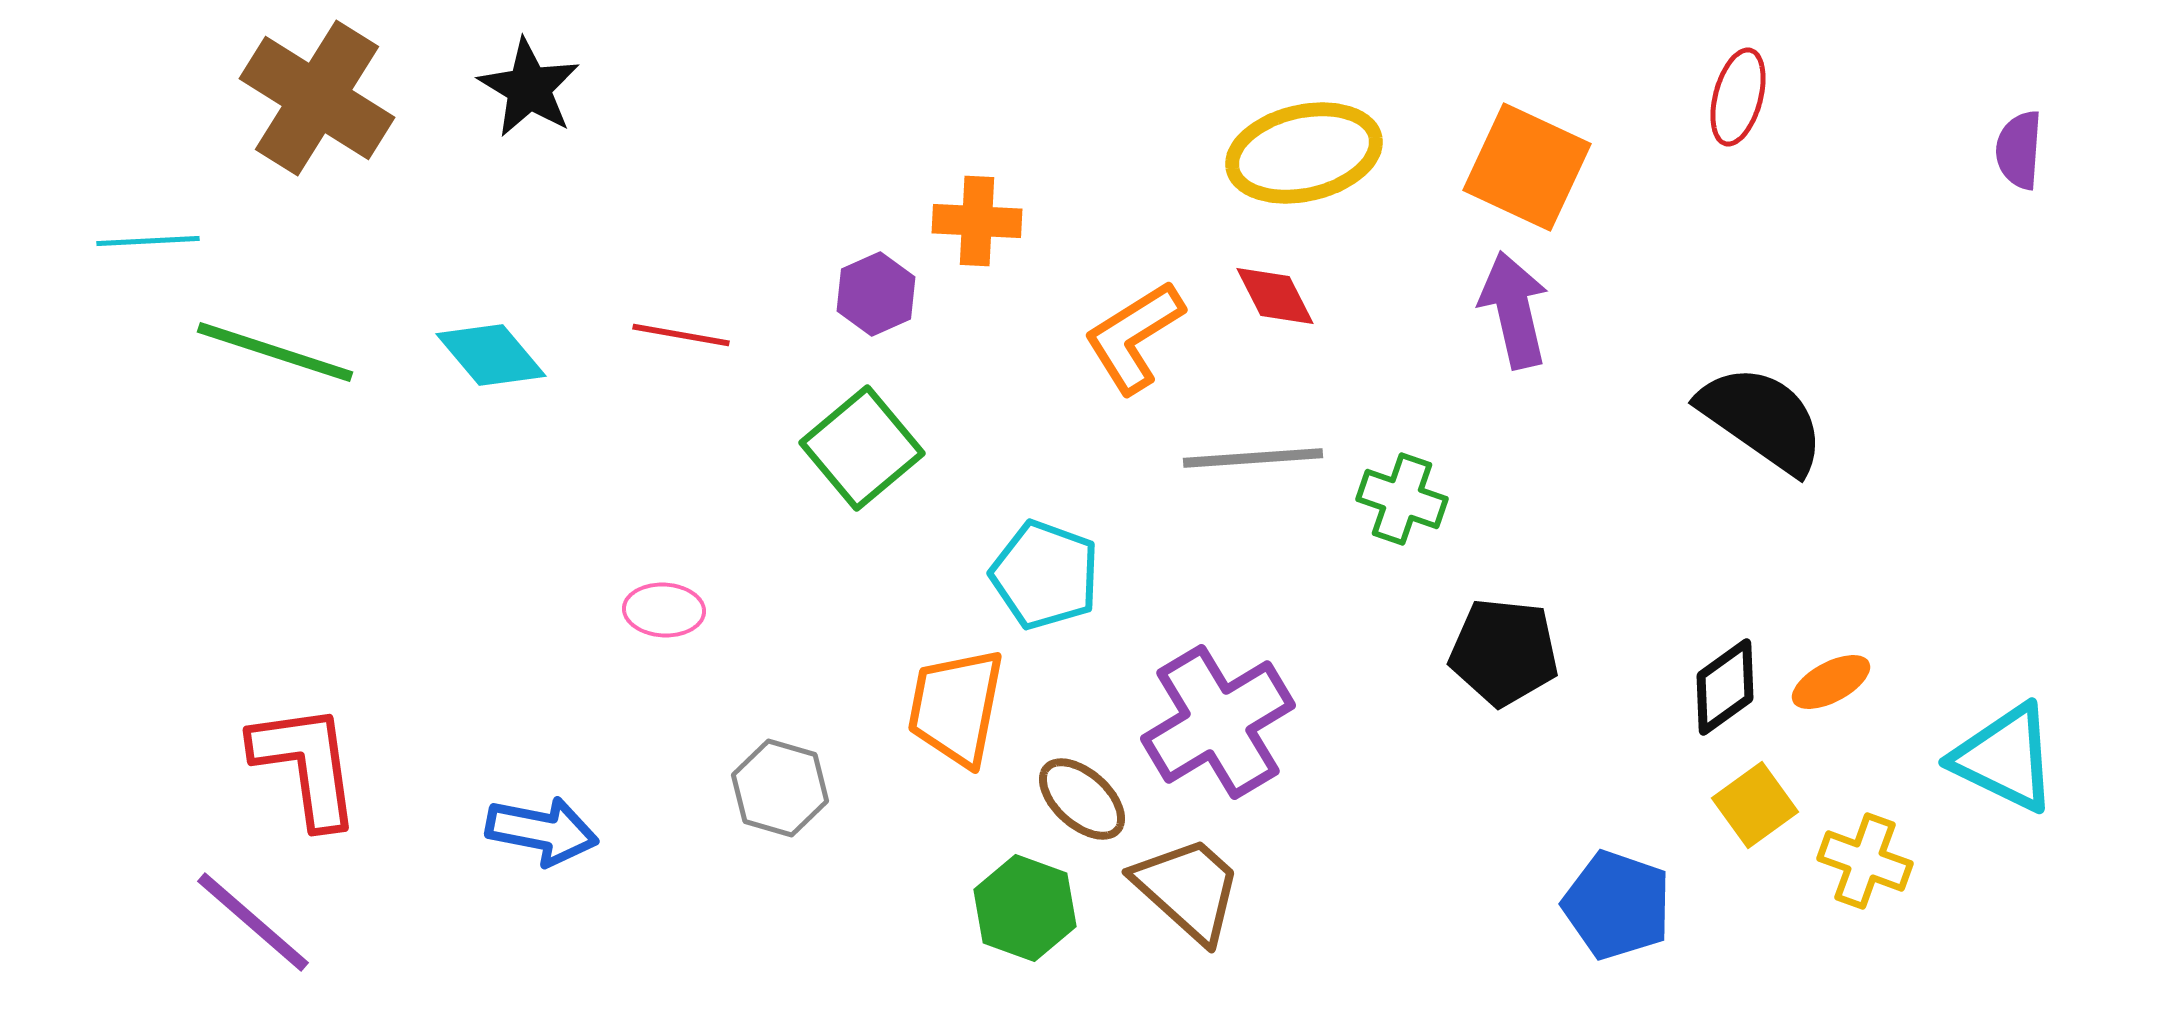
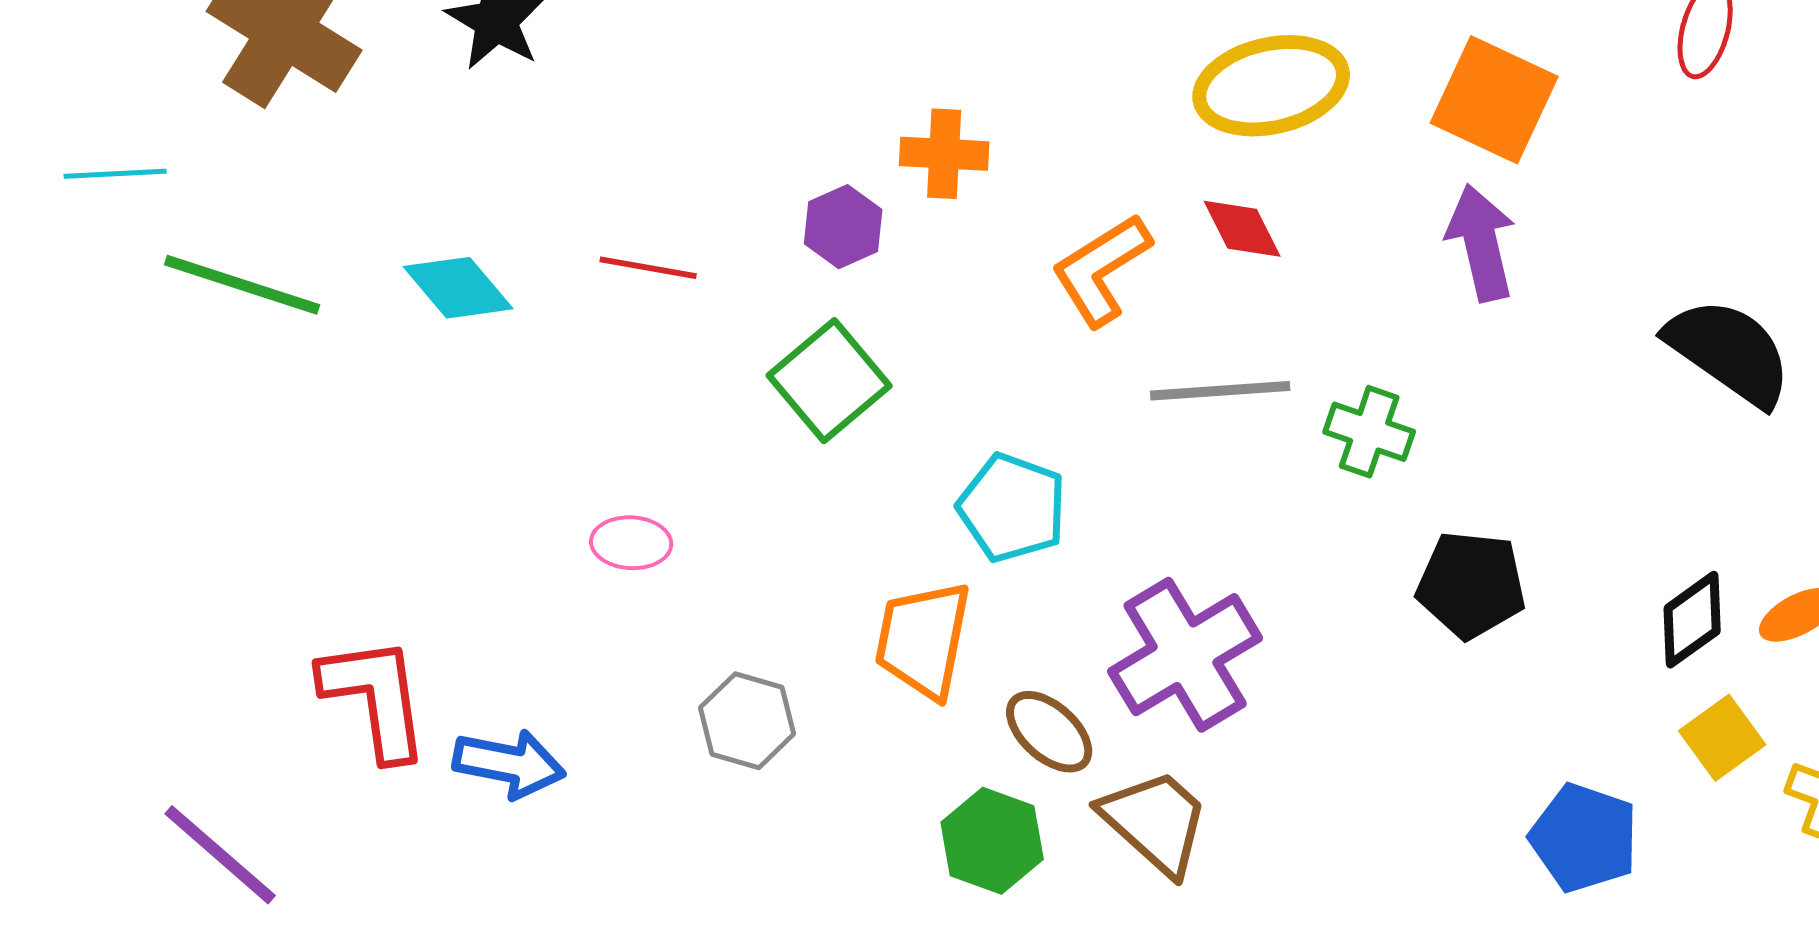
red L-shape: (306, 765) -> (375, 698), moved

